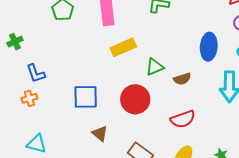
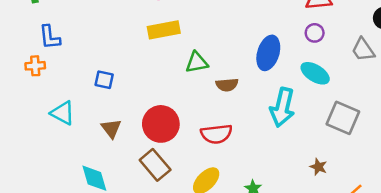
blue square: (86, 97) -> (104, 80), size x0.6
red circle: (135, 99) -> (161, 124), moved
cyan triangle: (37, 144) -> (63, 113), moved

